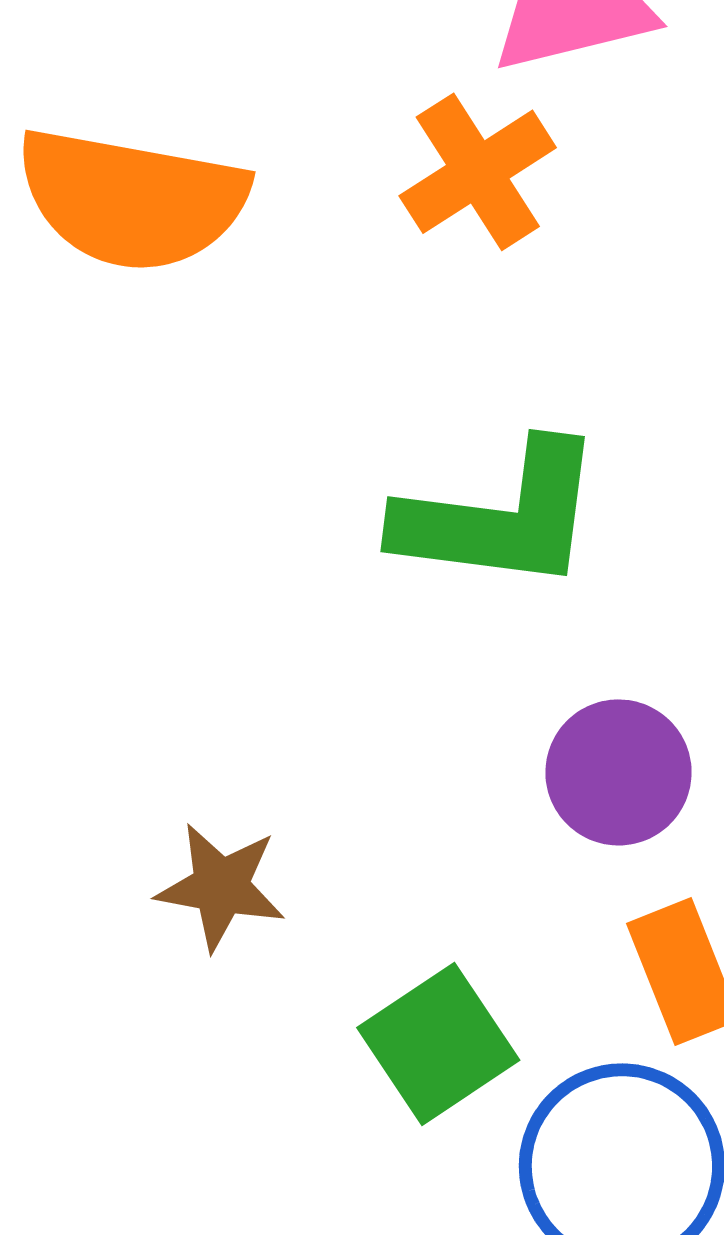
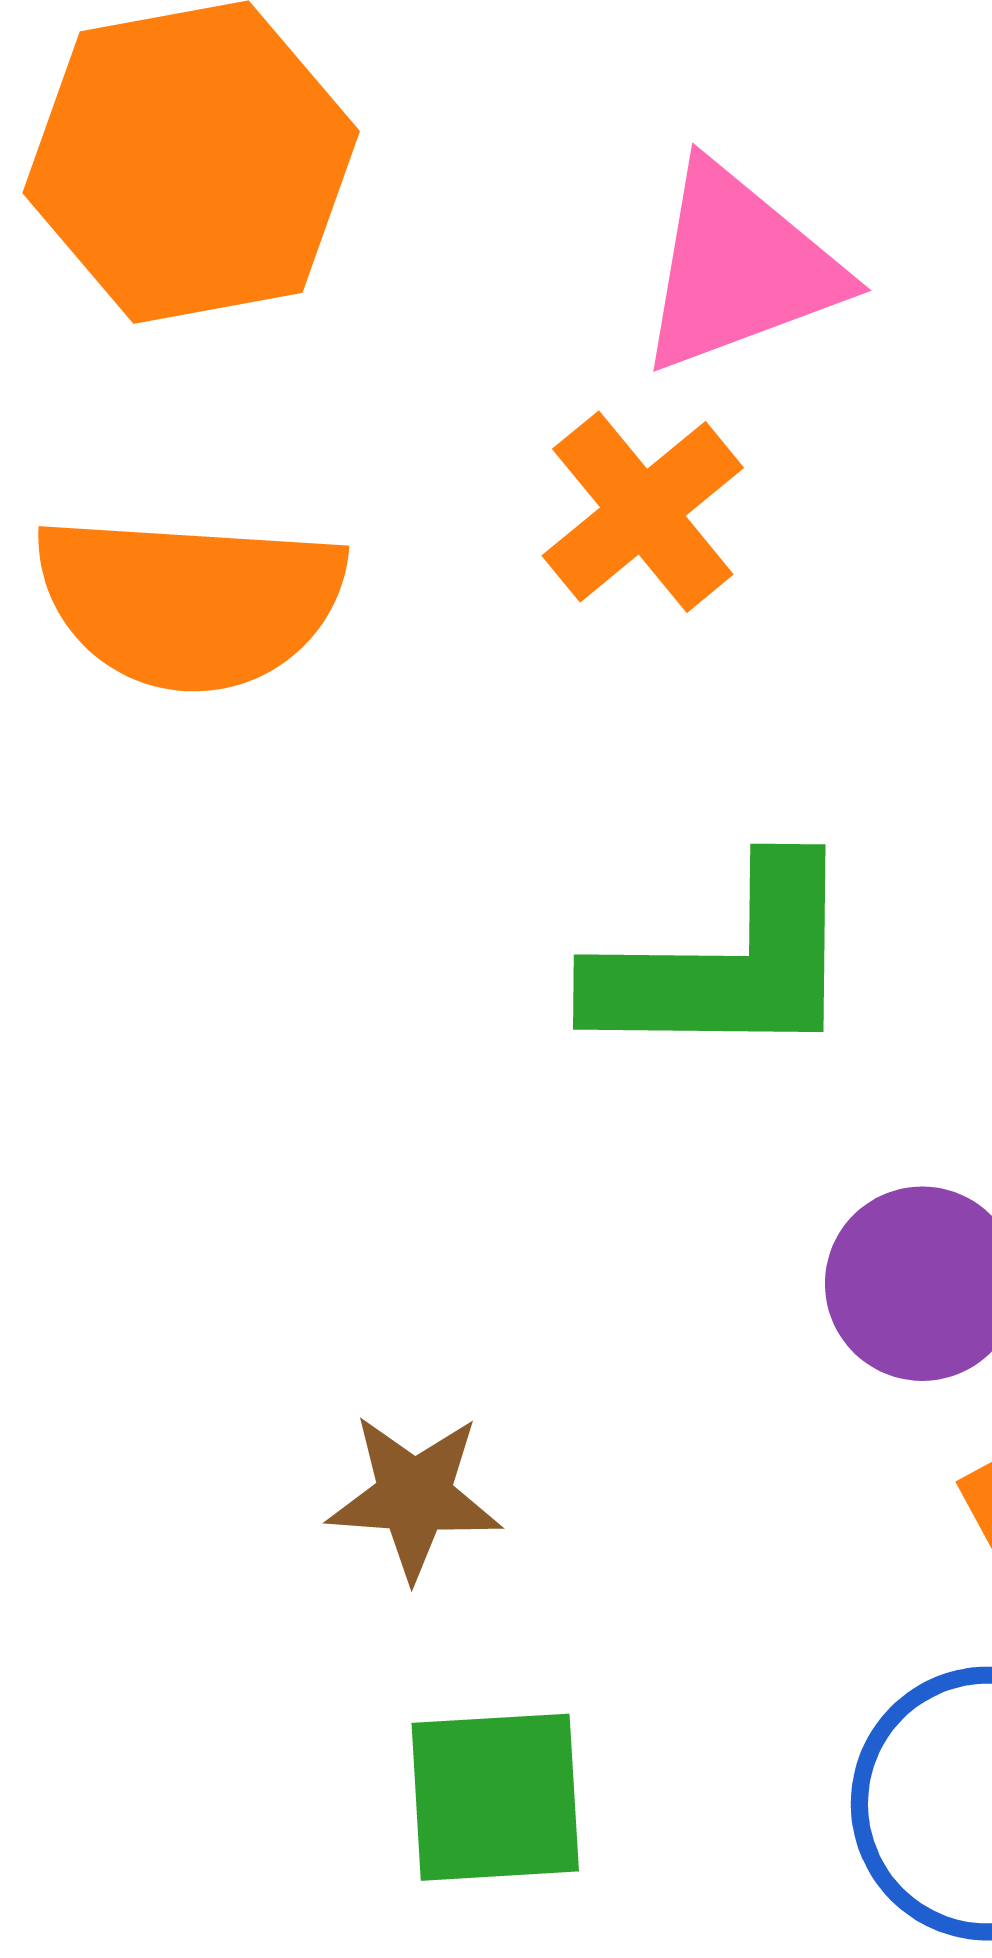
green square: (438, 1044) -> (495, 1797), moved, turned 37

